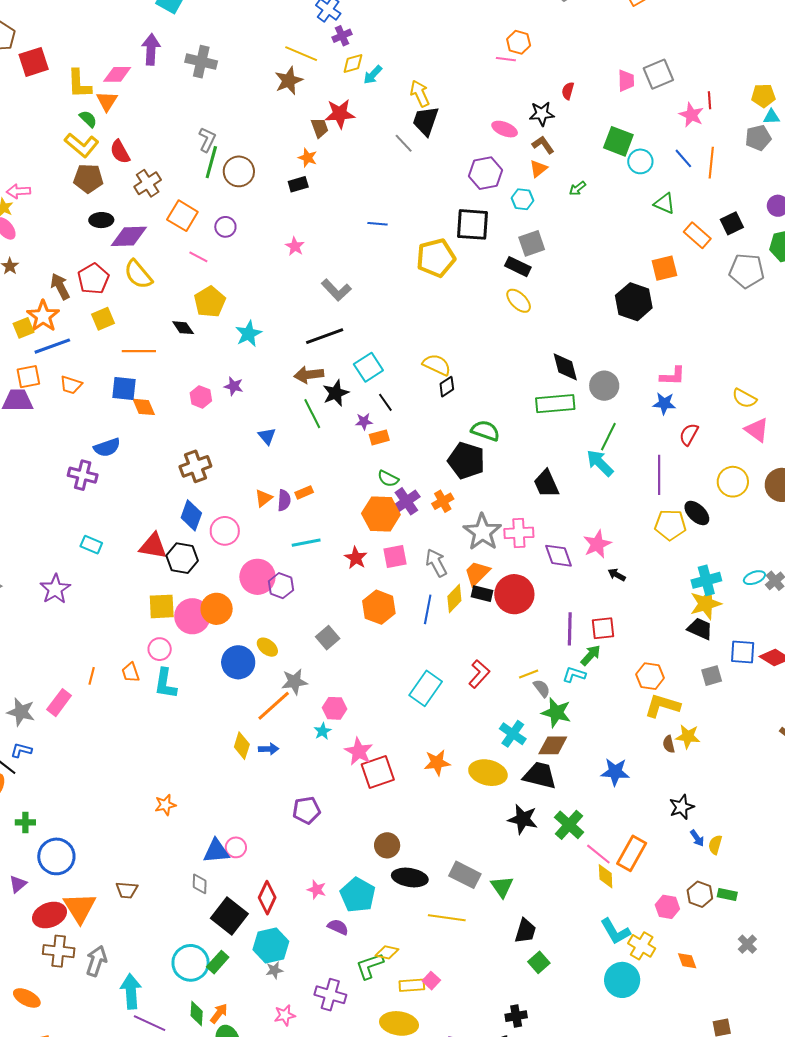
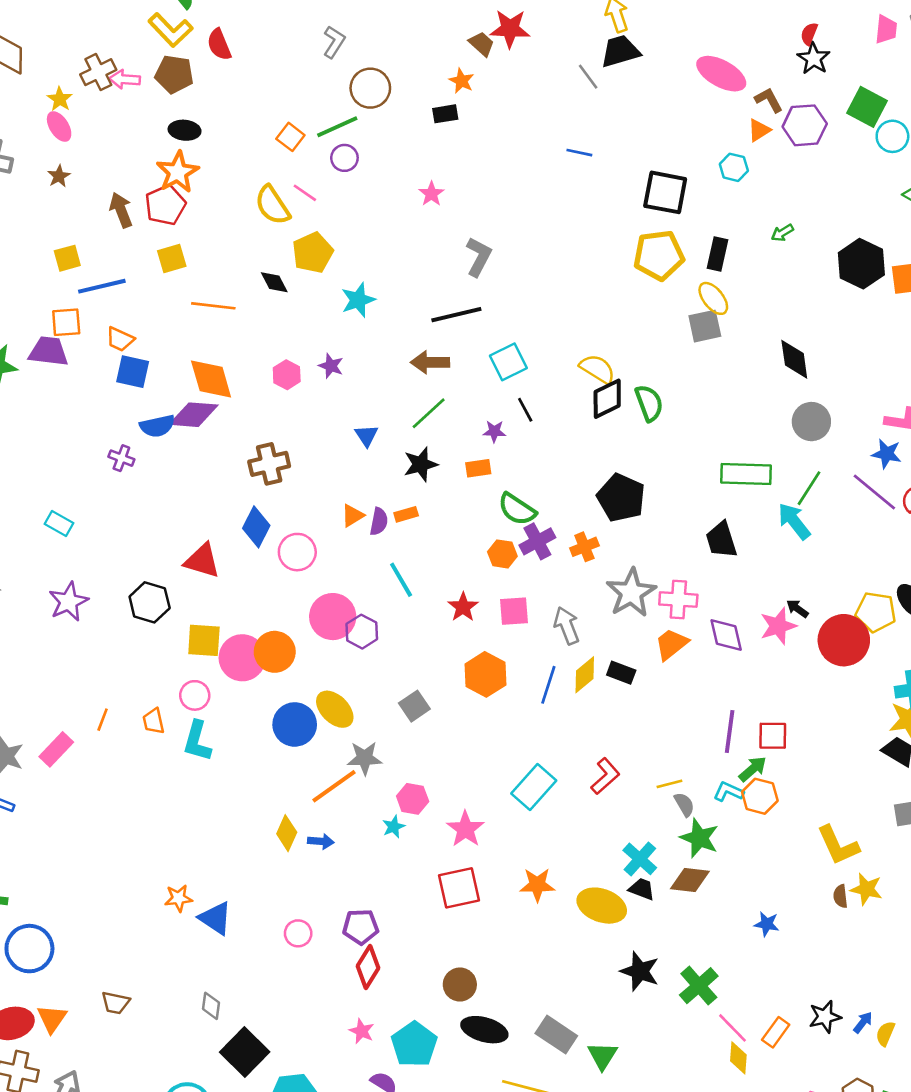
black star: (542, 114) -> (814, 58), moved, turned 30
black trapezoid: (426, 121) -> (620, 51), turned 48
brown trapezoid: (320, 128) -> (482, 44), turned -35
pink ellipse: (505, 129) -> (721, 74), size x1.5
green line: (211, 162) -> (337, 127), moved, turned 44
purple hexagon: (485, 173) -> (805, 125), moved
brown cross: (148, 183) -> (98, 72), moved
green arrow: (578, 188) -> (782, 233), moved
pink arrow: (18, 191) -> (125, 79), moved
orange square: (182, 216) -> (290, 137), size x0.7
blue line: (377, 224) -> (579, 153), moved
purple diamond: (129, 236) -> (194, 415), moved
gray square: (532, 243) -> (705, 326), moved
yellow pentagon: (436, 258) -> (659, 255), moved
black rectangle: (518, 267) -> (718, 254), turned 70
yellow semicircle: (138, 274) -> (272, 205), moved
gray L-shape: (336, 290) -> (479, 257), turned -116
black hexagon: (634, 302) -> (861, 264), moved
orange star: (43, 316) -> (178, 172), moved
black diamond: (565, 367) -> (794, 359), moved
black diamond: (447, 387) -> (607, 399), size x1.5
blue square: (124, 389) -> (133, 372), moved
black star: (336, 393) -> (421, 464), moved
green rectangle: (555, 404) -> (746, 474), moved
orange diamond: (144, 407) -> (211, 379), size x1.5
green line: (312, 414) -> (429, 413), turned 68
green semicircle: (485, 431) -> (649, 403), moved, turned 44
orange rectangle: (379, 437) -> (478, 468), moved
purple cross: (83, 475) -> (121, 458), size x0.7
purple line: (659, 475) -> (874, 492), moved, turned -57
green semicircle: (388, 479) -> (517, 509), size x1.4
orange hexagon: (381, 514) -> (502, 554), size x0.6
cyan line: (306, 543) -> (401, 580), turned 64
cyan rectangle: (91, 545) -> (59, 524), moved
black hexagon: (182, 558) -> (150, 602), moved
orange trapezoid: (477, 573) -> (672, 644), moved
black arrow: (617, 575) -> (797, 609), moved
red circle: (514, 594) -> (844, 640), moved
yellow ellipse: (267, 647) -> (335, 709), size x1.4
orange hexagon: (650, 676) -> (760, 796), moved
yellow L-shape: (662, 706) -> (838, 845), turned -138
pink star: (359, 751) -> (465, 829), moved
blue star: (615, 772) -> (767, 924), size x0.7
black trapezoid: (540, 775) -> (642, 889), moved, size x0.6
black star: (682, 807) -> (825, 1017), moved
blue arrow: (697, 838) -> (863, 1022), turned -114
pink circle: (236, 847) -> (298, 933), moved
blue triangle: (216, 851) -> (215, 918), moved, turned 32
orange rectangle: (632, 853) -> (776, 1032), size x0.7
red diamond: (267, 898) -> (368, 967), moved
orange triangle: (80, 908) -> (52, 1019), size x0.7

